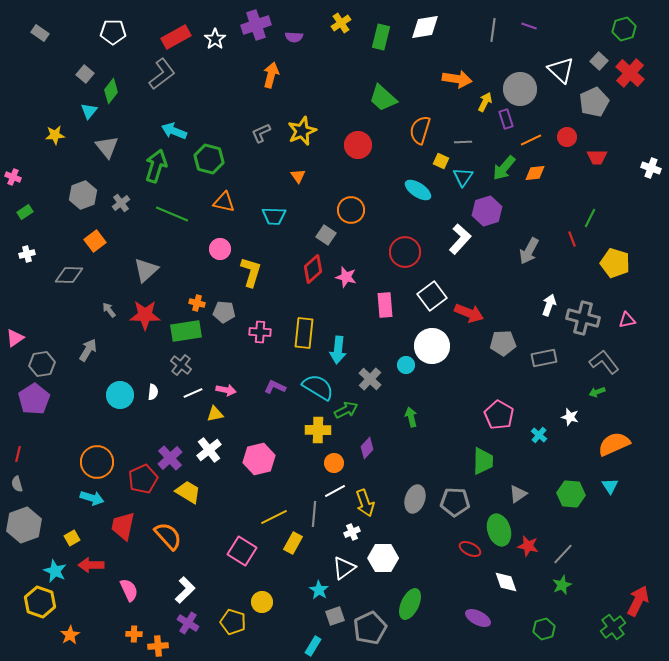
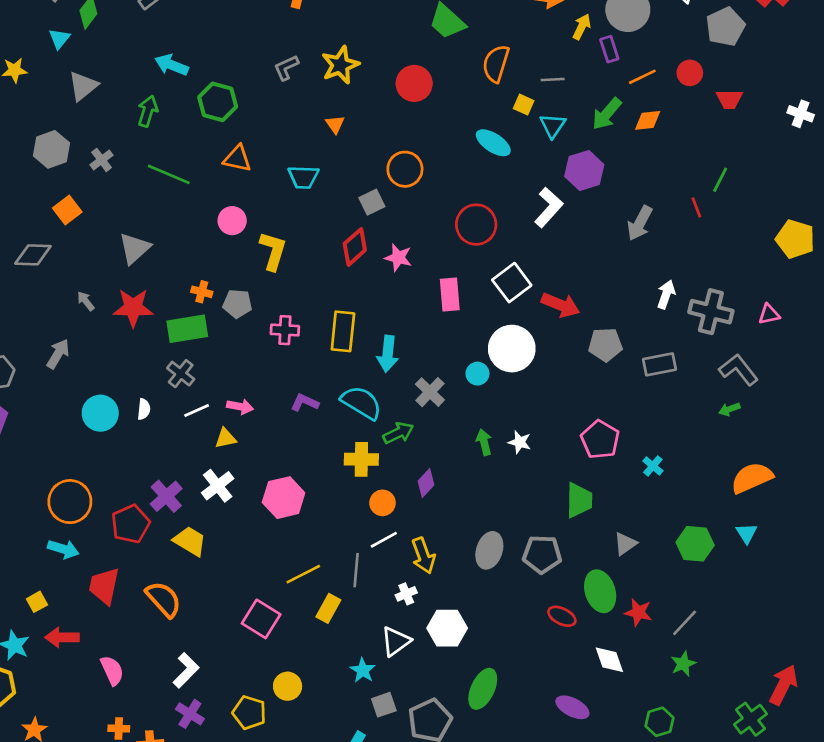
gray triangle: (107, 147) -> (83, 86), turned 30
green arrow: (156, 166) -> (148, 111), size x0.7
gray square: (326, 235) -> (372, 202), turned 30
yellow pentagon: (615, 263) -> (795, 239), moved
white star: (570, 417) -> (520, 442), moved

